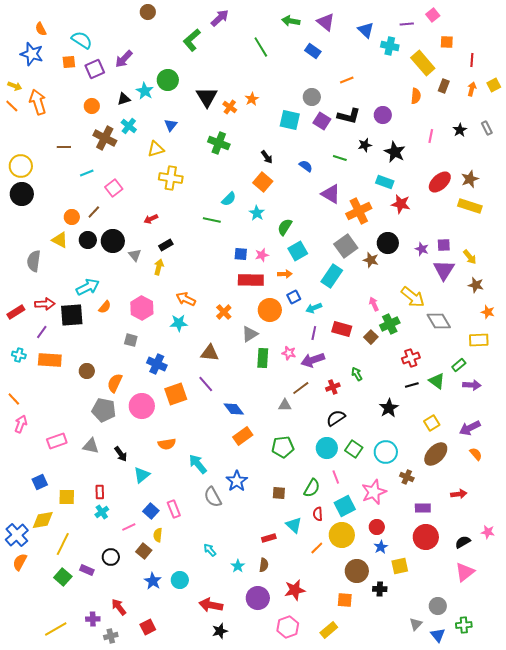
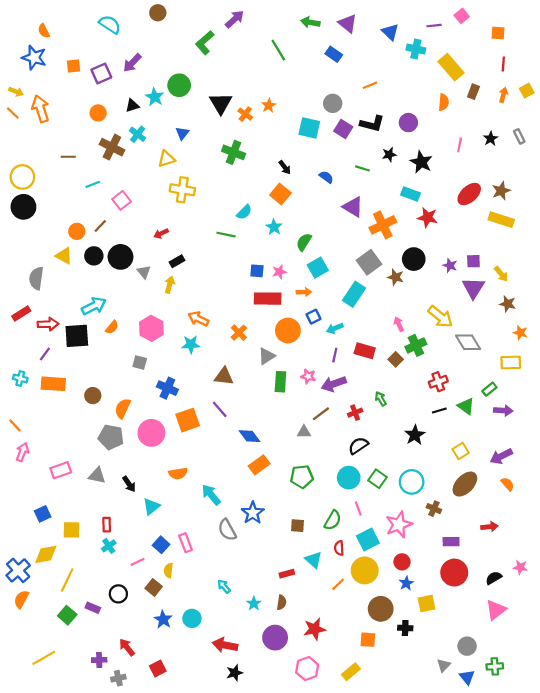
cyan semicircle: (82, 40) -> (110, 24), moved
orange square: (447, 42) -> (498, 33), moved
red rectangle: (16, 312) -> (21, 313), moved
yellow line: (56, 629) -> (44, 658), moved

